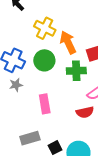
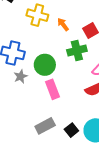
orange arrow: (68, 42) -> (63, 24), size x0.6
green circle: (44, 60) -> (45, 65), moved

